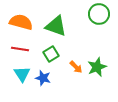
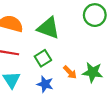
green star: (97, 67) -> (93, 72), turned 30
blue star: (43, 78) -> (45, 84), moved

